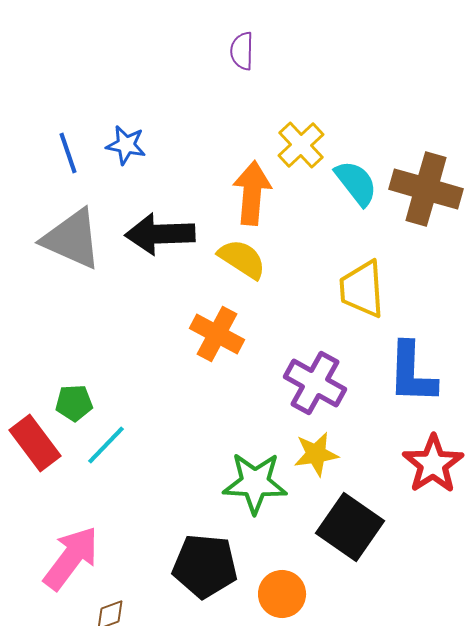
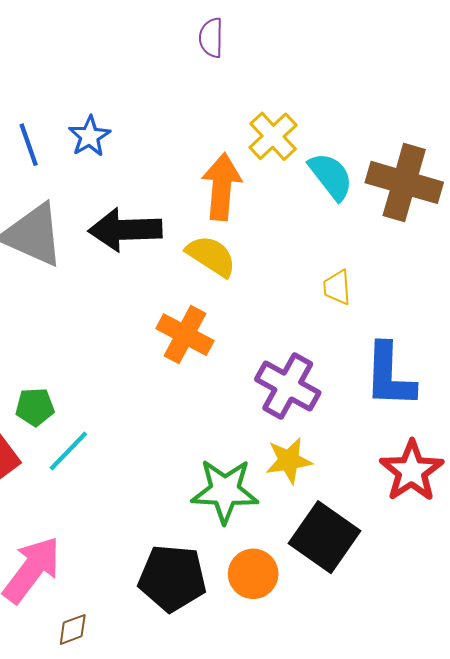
blue star: (126, 145) -> (89, 136), turned 30
yellow trapezoid: (362, 289) -> (337, 287), size x0.6
orange circle: (282, 594) -> (253, 574), moved

